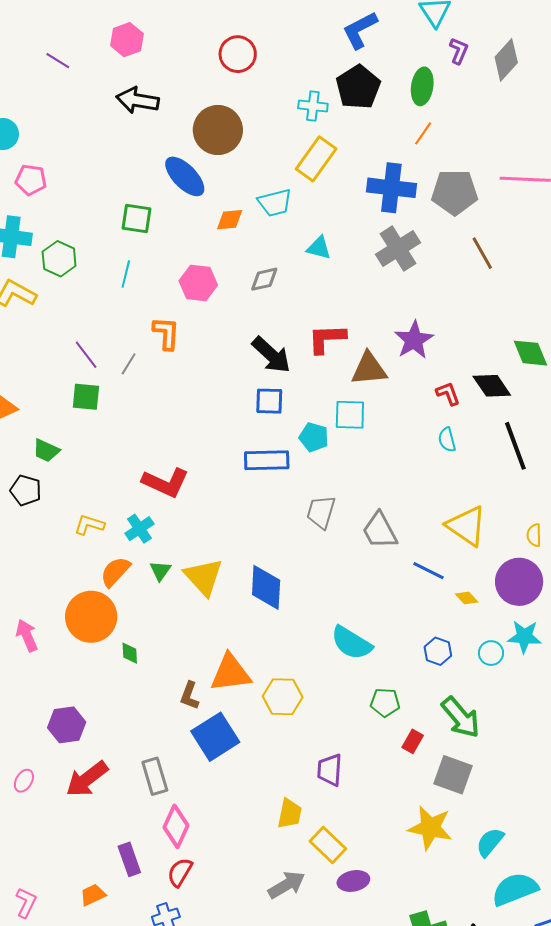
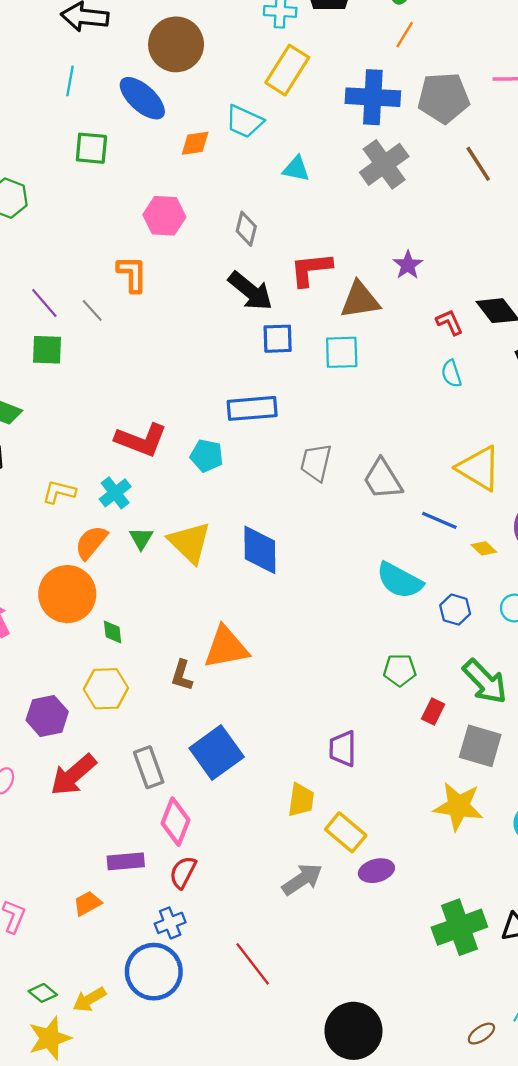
cyan trapezoid: (275, 203) -> (244, 121), turned 42
cyan line: (126, 274) -> (70, 81), moved
gray diamond: (264, 279) -> (246, 229), moved, turned -60
purple star: (414, 340) -> (408, 265), size x0.7
gray line: (129, 364) -> (92, 310), turned -70
blue square: (269, 401) -> (278, 339), moved
cyan pentagon: (314, 437) -> (207, 456), moved
cyan semicircle: (351, 643) -> (400, 580), moved
yellow hexagon: (283, 697) -> (106, 689), moved
blue square: (215, 737) -> (217, 752), moved
purple rectangle: (129, 859) -> (126, 861), turned -72

